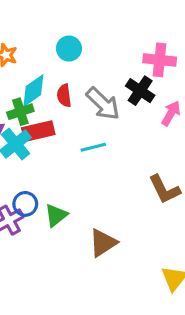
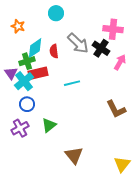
cyan circle: (69, 49) -> (56, 13), moved
gray arrow: (103, 104) -> (78, 43), moved
blue circle: (25, 204) -> (27, 104), moved
brown triangle: (103, 243) -> (74, 155), moved, turned -36

